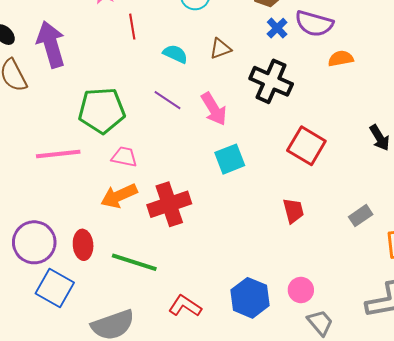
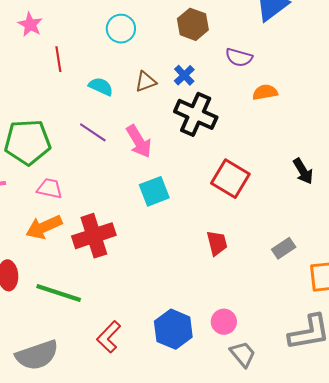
purple semicircle: (314, 24) -> (239, 57), size x0.7
blue cross: (277, 28) -> (184, 75), moved
red L-shape: (185, 306) -> (109, 337), turned -80

